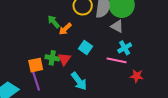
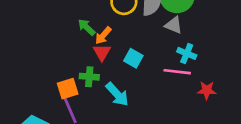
cyan cross: (125, 48) -> (187, 53), turned -32
red triangle: (64, 59) -> (102, 52), moved
cyan arrow: (79, 81) -> (117, 94), moved

